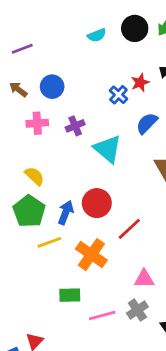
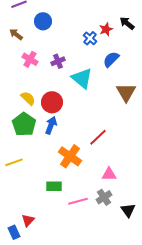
blue circle: (52, 87) -> (43, 21), moved
pink cross: (37, 123) -> (30, 59), turned 35
red circle: (97, 203) -> (52, 102), moved
yellow line: (49, 242) -> (14, 162), moved

